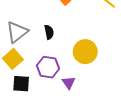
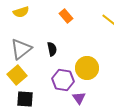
purple hexagon: (48, 67) -> (63, 80), moved
purple triangle: (69, 83) -> (79, 98), moved

